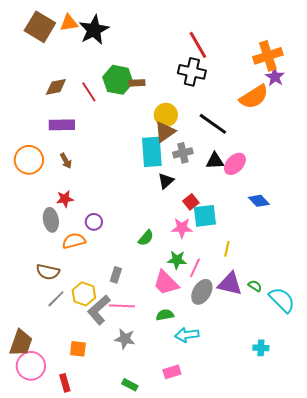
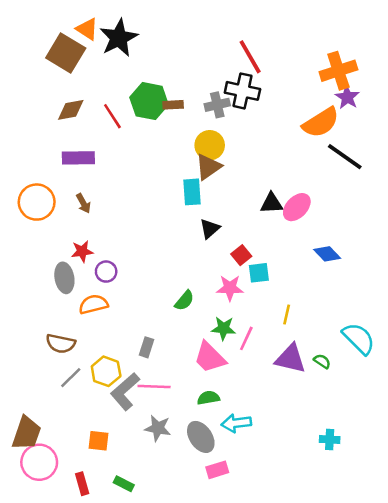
orange triangle: (69, 23) -> (87, 29), turned 42
brown square: (40, 27) -> (66, 53), moved
black line: (213, 124) -> (345, 157), moved
cyan rectangle: (152, 152) -> (192, 192), size x0.7
gray cross: (183, 153) -> (217, 105), moved
cyan square: (205, 216) -> (259, 273), size x0.7
purple circle: (94, 222) -> (106, 272), moved
gray ellipse: (202, 292) -> (201, 437), moved, turned -65
cyan semicircle: (282, 300) -> (359, 338), moved
green rectangle: (130, 385) -> (124, 484), moved

